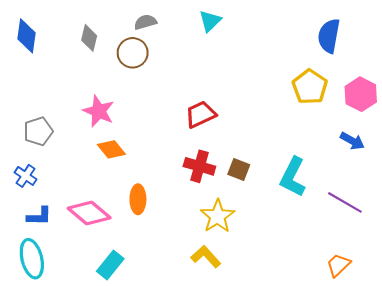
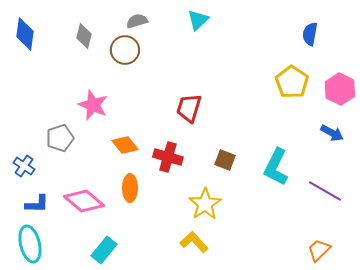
blue semicircle: (329, 36) -> (310, 34), size x0.7
red trapezoid: (201, 114) -> (189, 108), turned -48
gray pentagon: (38, 131) -> (60, 138), moved
orange diamond: (111, 149) -> (125, 145), moved
red cross: (199, 166) -> (168, 157), moved

